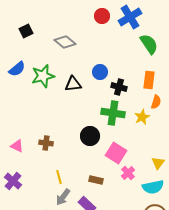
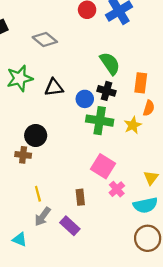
green semicircle: (149, 44) -> (110, 63), moved
blue circle: (100, 72) -> (85, 99), moved
black circle: (90, 136) -> (36, 135), moved
brown rectangle: (96, 180) -> (80, 197), turned 72

